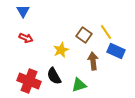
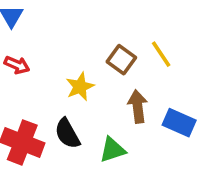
blue rectangle: (116, 51) -> (179, 123), moved

